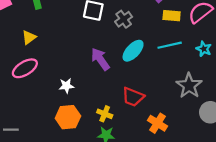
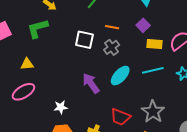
yellow triangle: (29, 37) -> (27, 64), turned 32
gray star: (189, 86) -> (153, 112), moved

